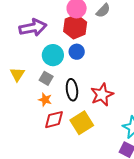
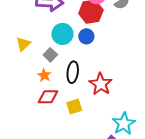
red star: (102, 95) -> (101, 84), turned -30
yellow square: (82, 123) -> (74, 106), size x0.7

